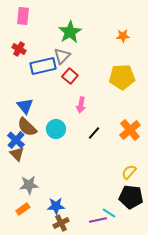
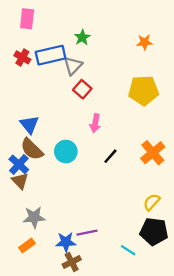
green star: (70, 32) -> (82, 38), size x0.6
blue rectangle: (43, 66) -> (51, 55), moved
purple line: (98, 220) -> (87, 233), moved

